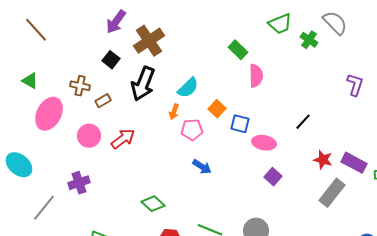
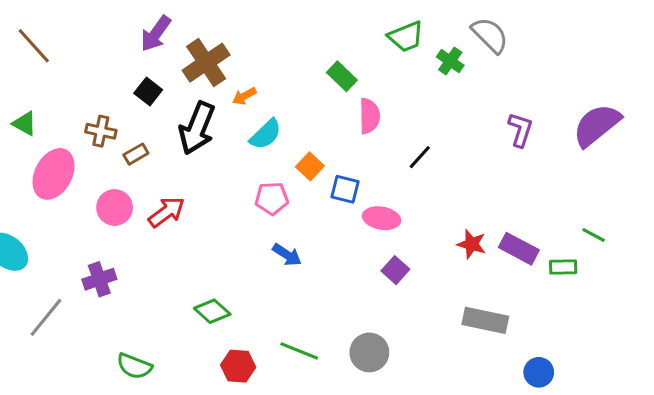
orange arrow: (174, 112) -> (244, 96), moved, turned 42
black line: (303, 122) -> (420, 157), moved
gray rectangle: (332, 193) -> (485, 320), moved, turned 64

